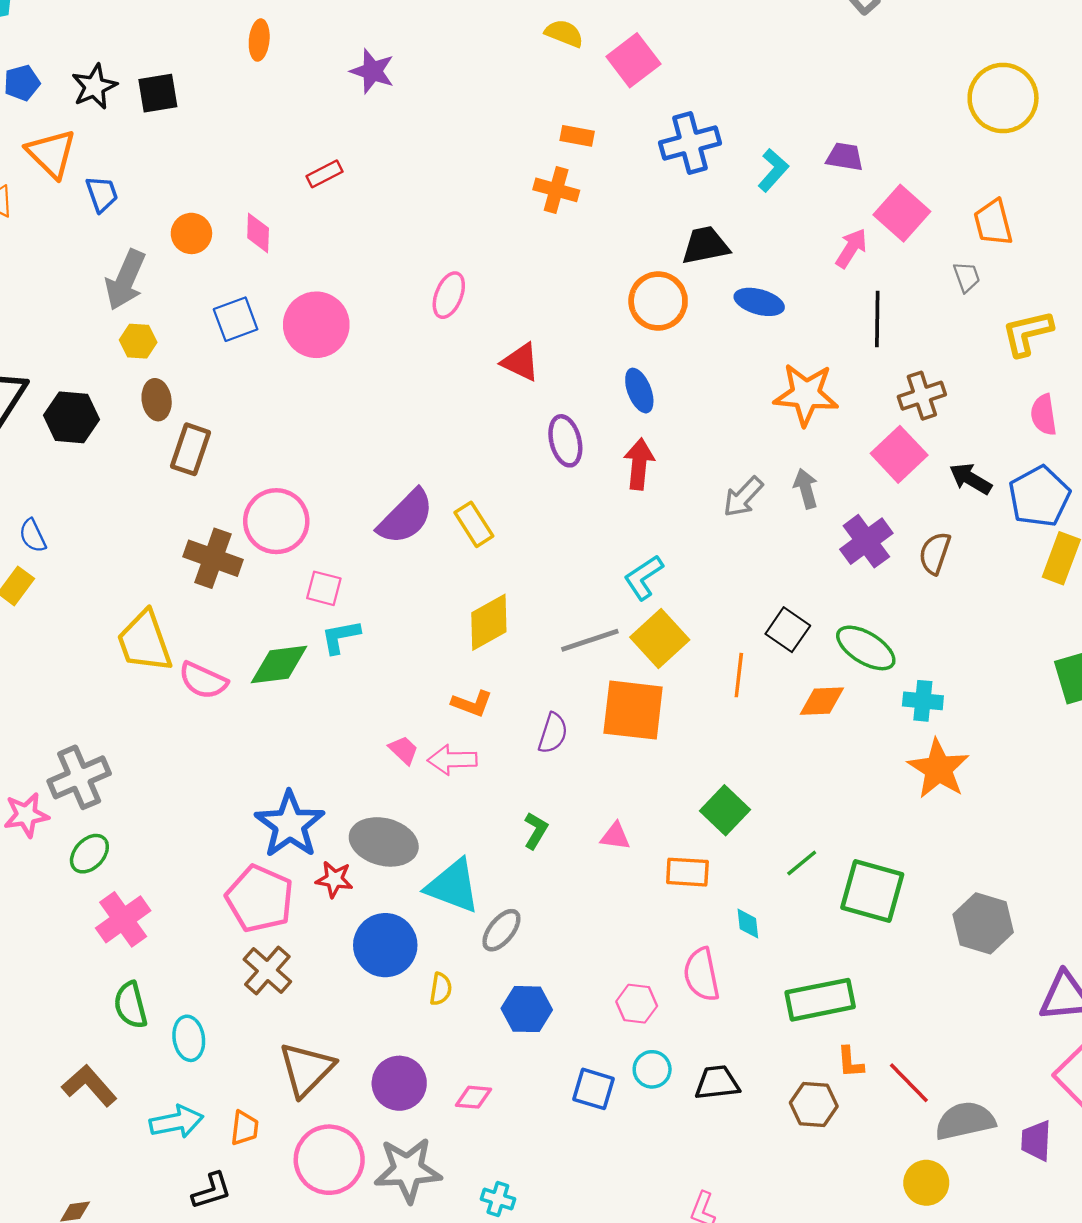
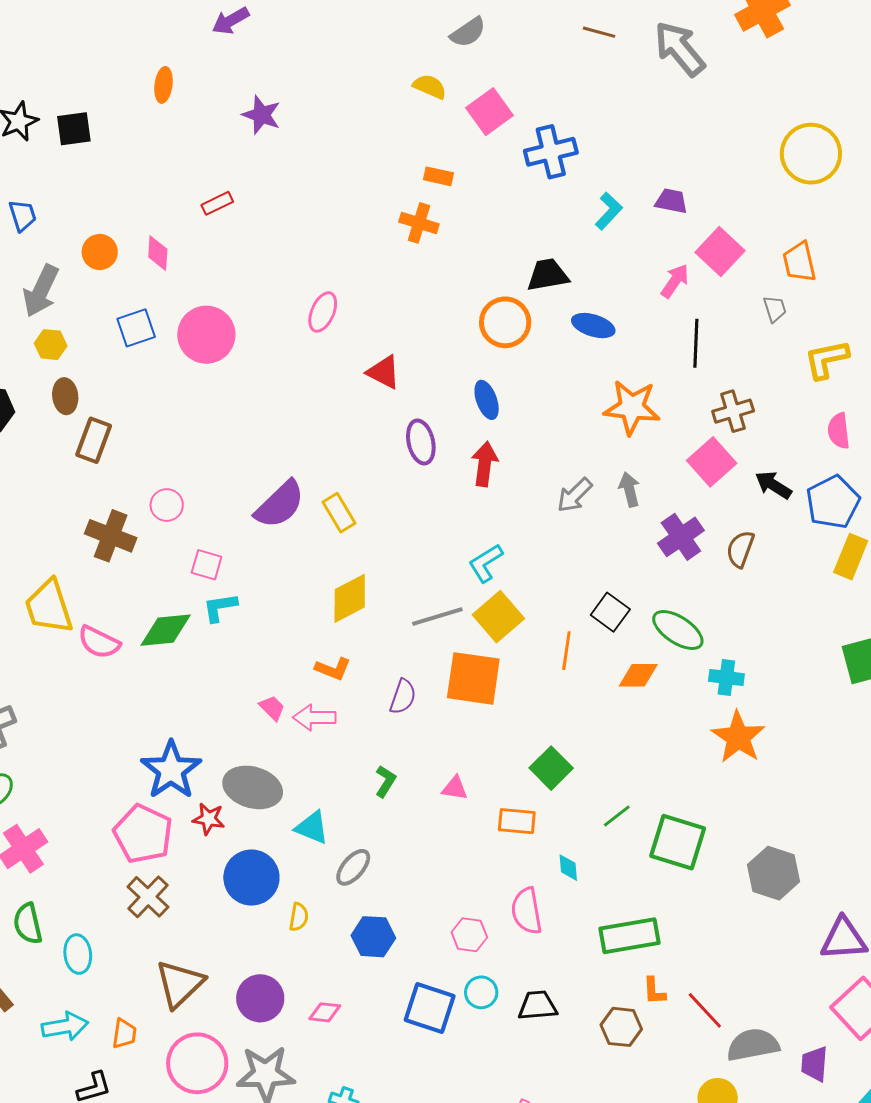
blue cross: (690, 143) -> (551, 152), moved
pink circle: (276, 521) -> (167, 505), size x0.6
cyan triangle: (453, 886) -> (312, 828), size x0.7
blue square: (594, 1089) -> (430, 1008), size x1.4

